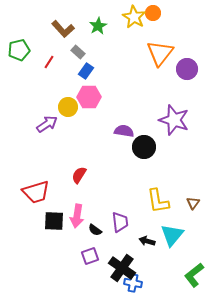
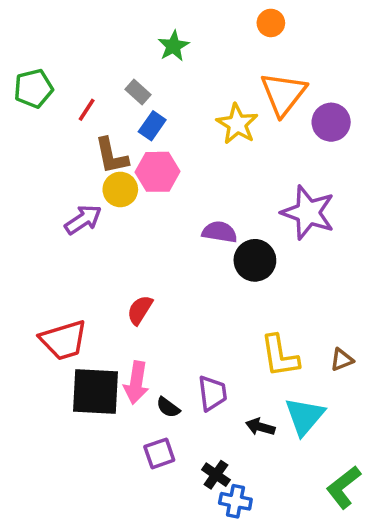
yellow star: (134, 17) -> (237, 124), moved
brown L-shape: (63, 29) -> (111, 156), moved, turned 30
brown triangle: (193, 203) -> (342, 360), turned 32
black square: (54, 221) -> (95, 391), size x1.4
black cross: (122, 268) -> (216, 475), size x0.6

